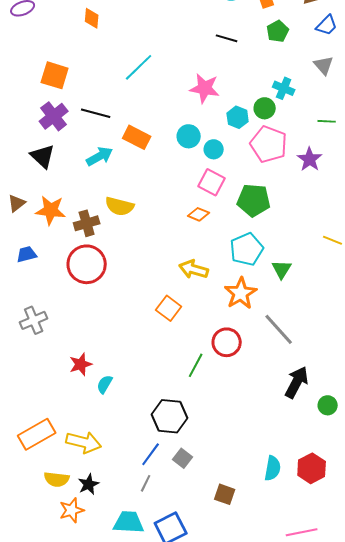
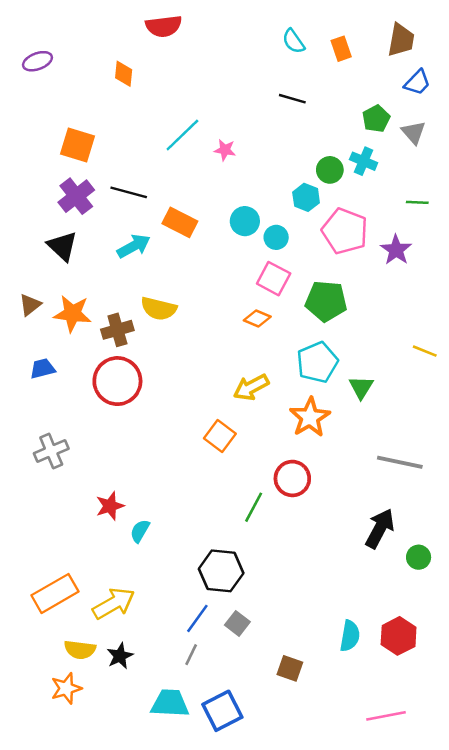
green pentagon: (278, 31) -> (376, 119), moved
pink star: (205, 88) -> (225, 150), moved, size x0.6
green circle: (265, 108) -> (330, 170), moved
yellow arrow: (194, 269) -> (251, 387), turned -44
gray line: (279, 329) -> (400, 462), moved, turned -36
yellow arrow: (84, 442) -> (114, 603), turned -44
orange star: (72, 510) -> (66, 688), moved

